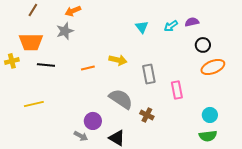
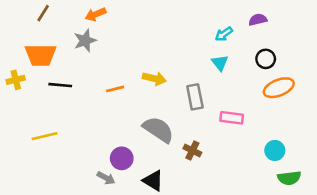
purple semicircle: (192, 22) -> (258, 20), moved
cyan triangle: (142, 27) -> (220, 63), moved
pink rectangle: (177, 90) -> (232, 118), turned -72
green semicircle: (208, 136) -> (289, 178), moved

